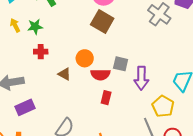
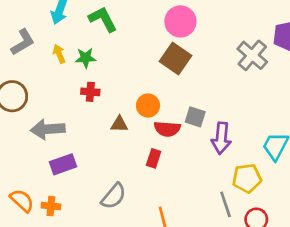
brown triangle: (64, 74) -> (119, 124), turned -32
red rectangle: (106, 98) -> (154, 158), moved
yellow pentagon: (163, 106) -> (247, 178), turned 30

